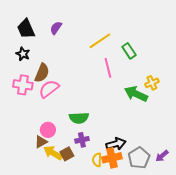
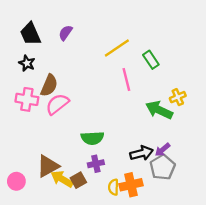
pink circle: (48, 130) -> (16, 181), moved
brown triangle: (41, 142) -> (48, 166), size x1.5
black arrow: (116, 144) -> (142, 153), moved
purple arrow: (162, 156) -> (163, 150), moved
gray pentagon: (139, 158) -> (163, 167), moved

